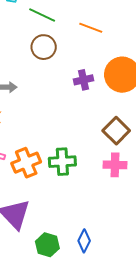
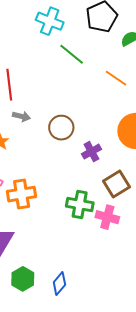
brown circle: (44, 47) -> (61, 128), moved
purple cross: (83, 80) -> (91, 152), moved, turned -30
green cross: (62, 162) -> (80, 204), moved

